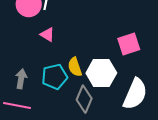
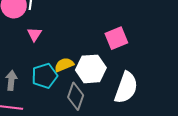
pink triangle: (47, 35) -> (34, 34), turned 35
yellow semicircle: (75, 67) -> (64, 65), turned 90

